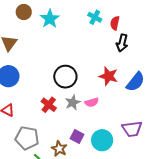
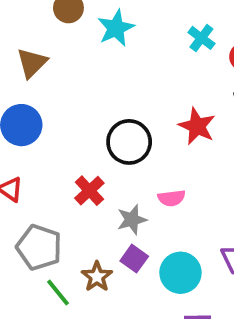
red star: (108, 76) -> (197, 126), moved
gray star: (73, 103) -> (132, 220), moved

